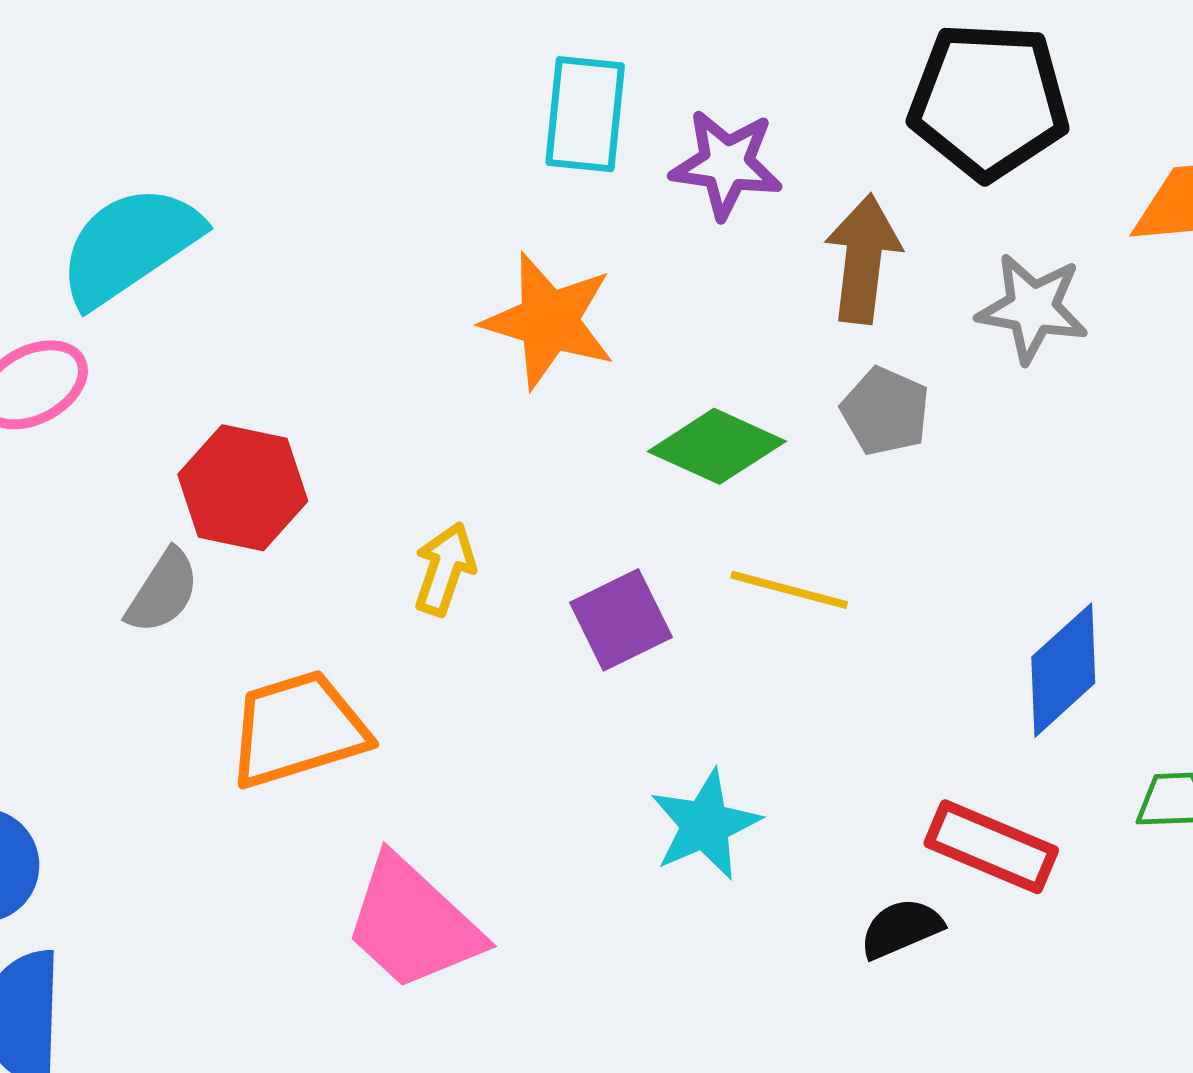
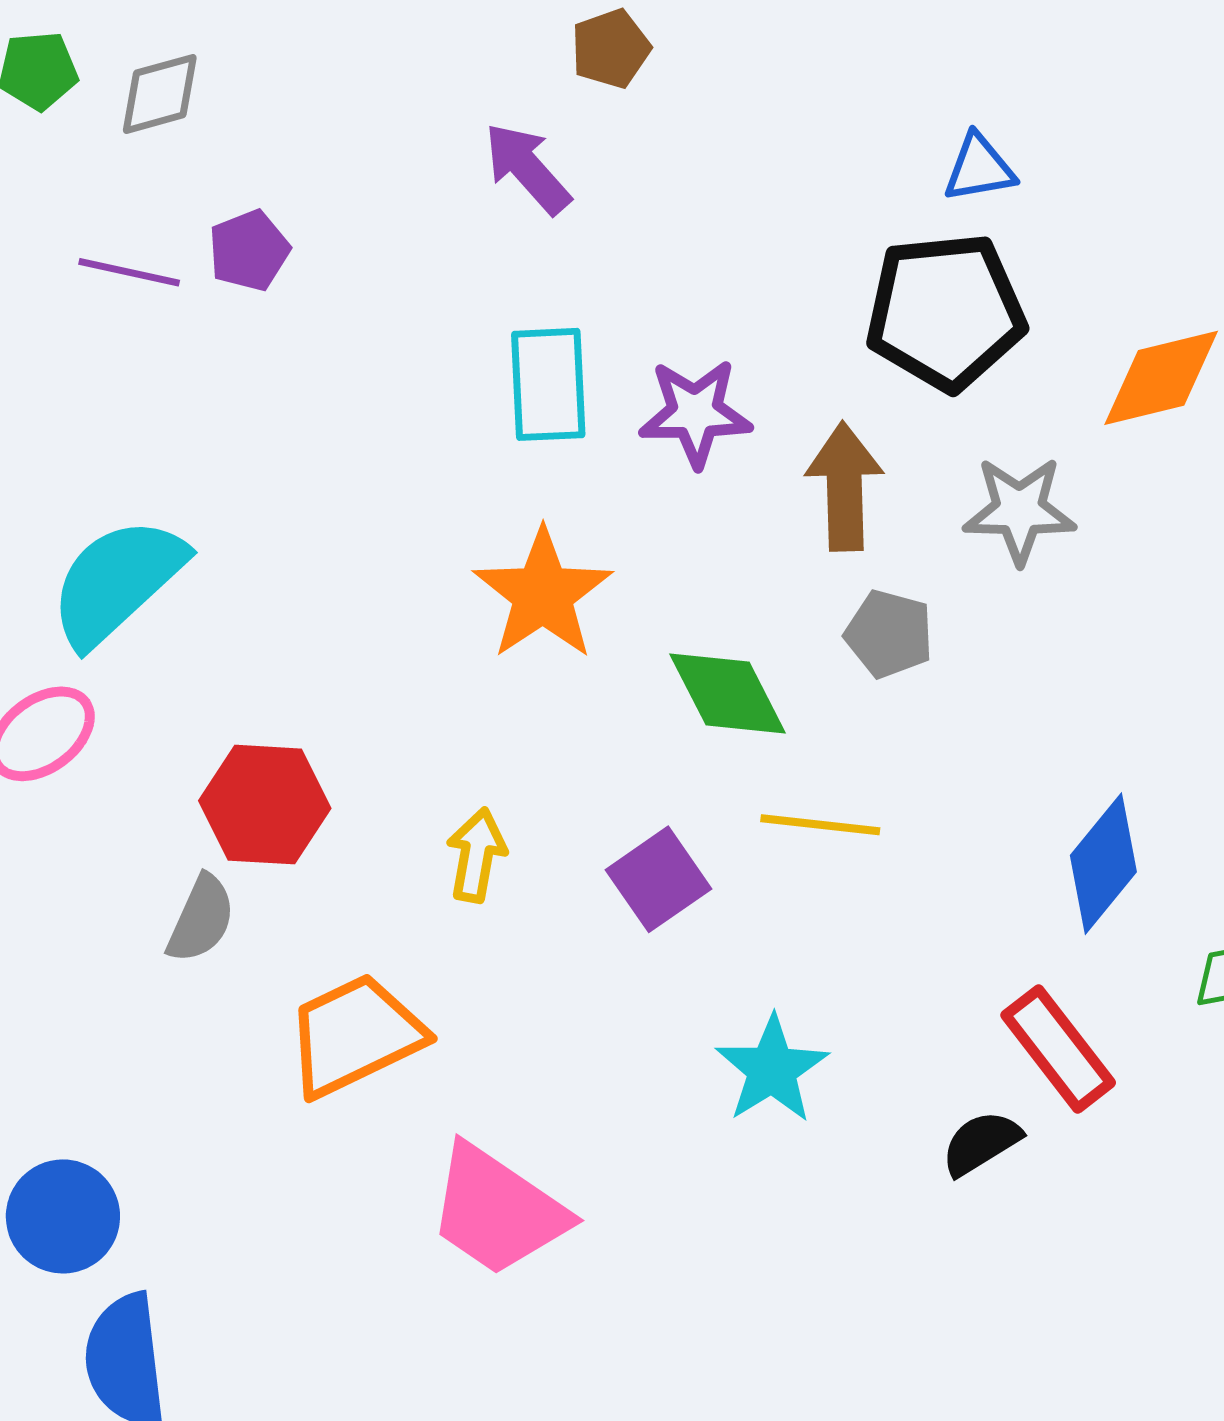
orange star: (549, 321) -> (543, 594), turned 30
green diamond: (717, 446) -> (728, 693), turned 47
red rectangle: (991, 847) -> (1058, 1049), turned 38

